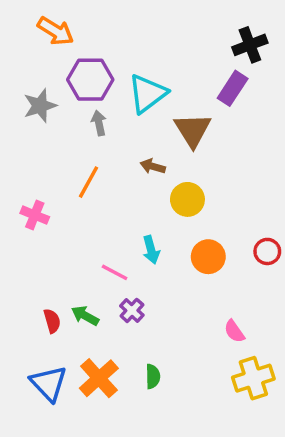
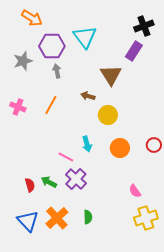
cyan triangle: (148, 94) -> (85, 37), moved, turned -30
pink cross: (35, 215) -> (18, 107), moved
purple cross: (132, 310) -> (76, 179), size x1.5

